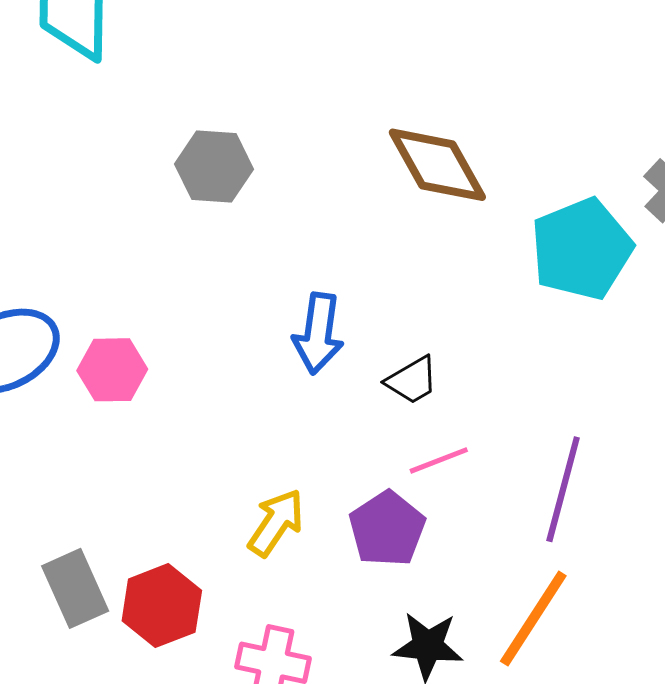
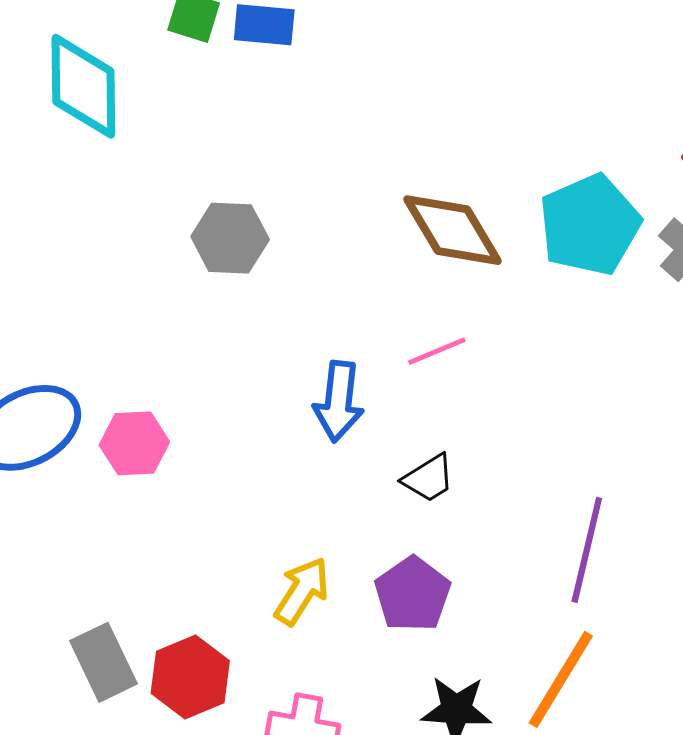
cyan pentagon: (582, 249) -> (590, 225), moved
black trapezoid: (412, 380) -> (428, 478), moved
pink line: (439, 460) -> (437, 351), moved

